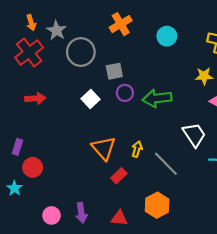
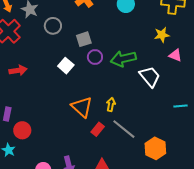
gray circle: (81, 52) -> (53, 26), size x0.7
white trapezoid: (194, 135) -> (150, 77), moved
gray line: (166, 164) -> (124, 129), moved
orange hexagon: (157, 205) -> (155, 148), moved

